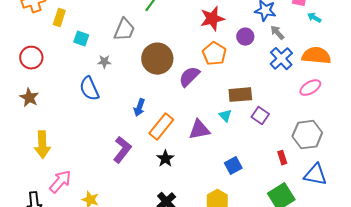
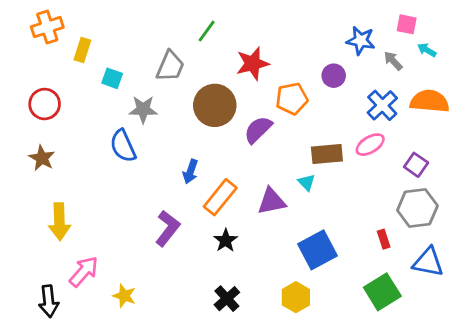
red star: (212, 19) -> (253, 63), moved
gray arrow: (277, 33) -> (393, 61), moved
orange pentagon: (214, 54) -> (292, 99), turned 30
gray star: (104, 62) -> (143, 109), size x1.5
pink ellipse: (310, 88) -> (370, 145), moved
purple square: (260, 116) -> (416, 165), moved
blue square: (233, 166) -> (317, 250), size x1.6

